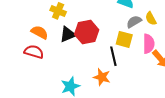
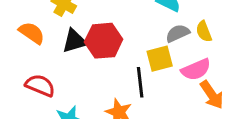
yellow square: (124, 39) -> (160, 59), turned -36
pink semicircle: (149, 44) -> (196, 69), turned 60
red semicircle: (34, 52) -> (40, 85), moved

